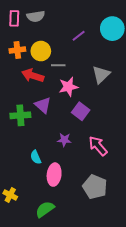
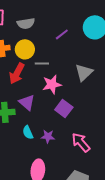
gray semicircle: (36, 16) -> (26, 23), moved
red arrow: (33, 76) -> (17, 73), turned -80
cyan semicircle: (36, 157) -> (28, 132), moved

